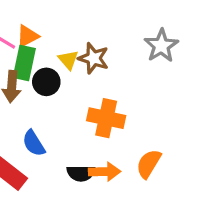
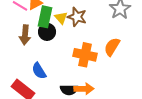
green rectangle: (24, 63) -> (45, 17), moved
orange semicircle: (149, 164) -> (112, 47), moved

